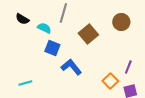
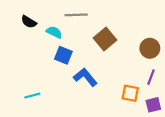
gray line: (63, 13) -> (76, 15), turned 72
brown circle: (121, 22) -> (150, 48), moved
orange square: (110, 81) -> (130, 93), turned -35

